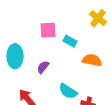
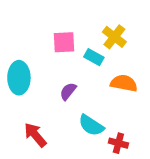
yellow cross: (98, 18) -> (114, 37), moved
purple semicircle: (43, 67) -> (68, 91), moved

